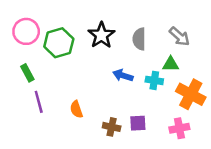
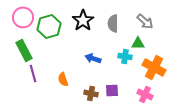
green rectangle: (27, 73) -> (24, 50), size x1.5
blue arrow: (123, 75) -> (93, 58), moved
pink cross: (179, 128) -> (145, 94), turned 35

